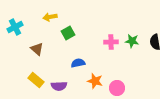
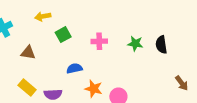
pink cross: (111, 42) -> (99, 41), moved
brown triangle: (37, 49) -> (28, 53), turned -32

